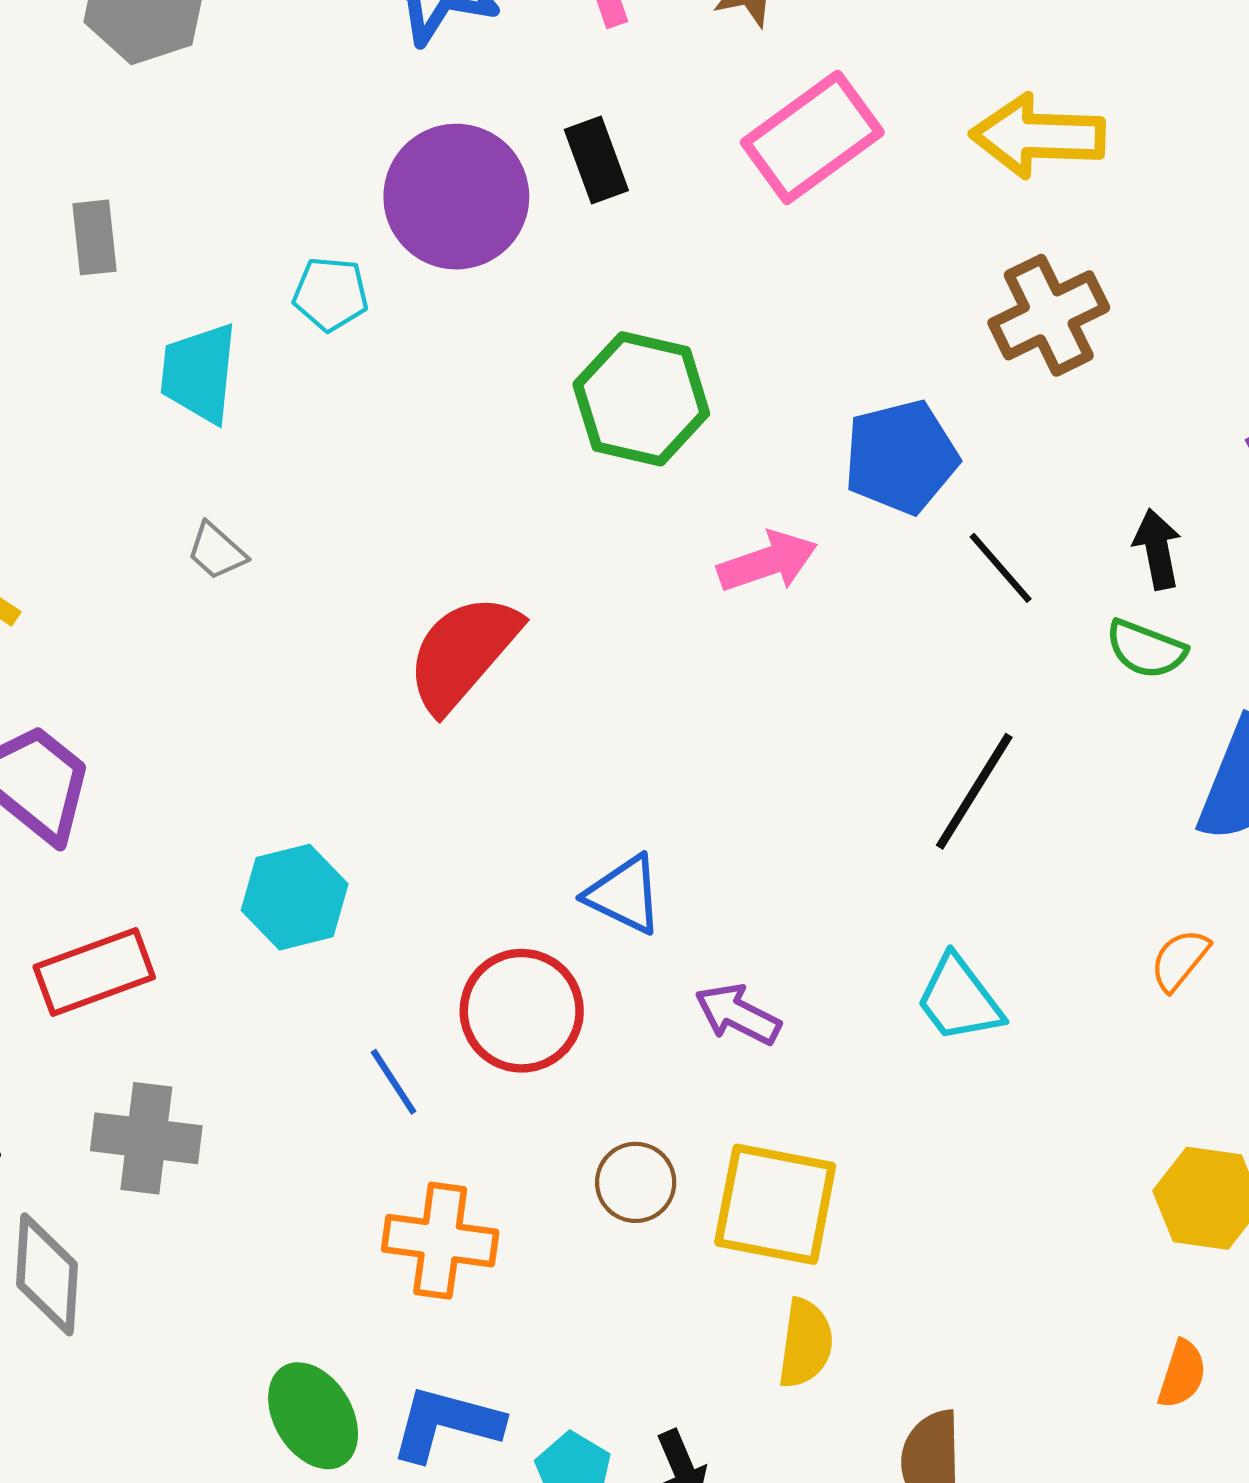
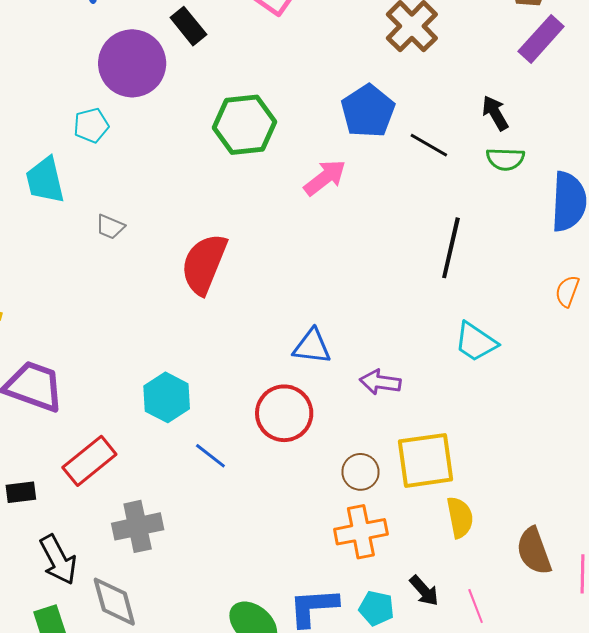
gray trapezoid: (217, 551) -> (110, 227), moved
blue line: (394, 1082) -> (210, 456), moved
orange cross: (440, 1241) -> (361, 532), moved

